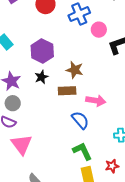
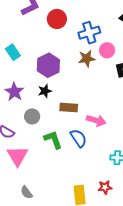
brown star: (75, 70) -> (87, 59), moved, turned -30
gray circle: (13, 103) -> (32, 116), moved
green L-shape: (82, 151) -> (53, 140), moved

